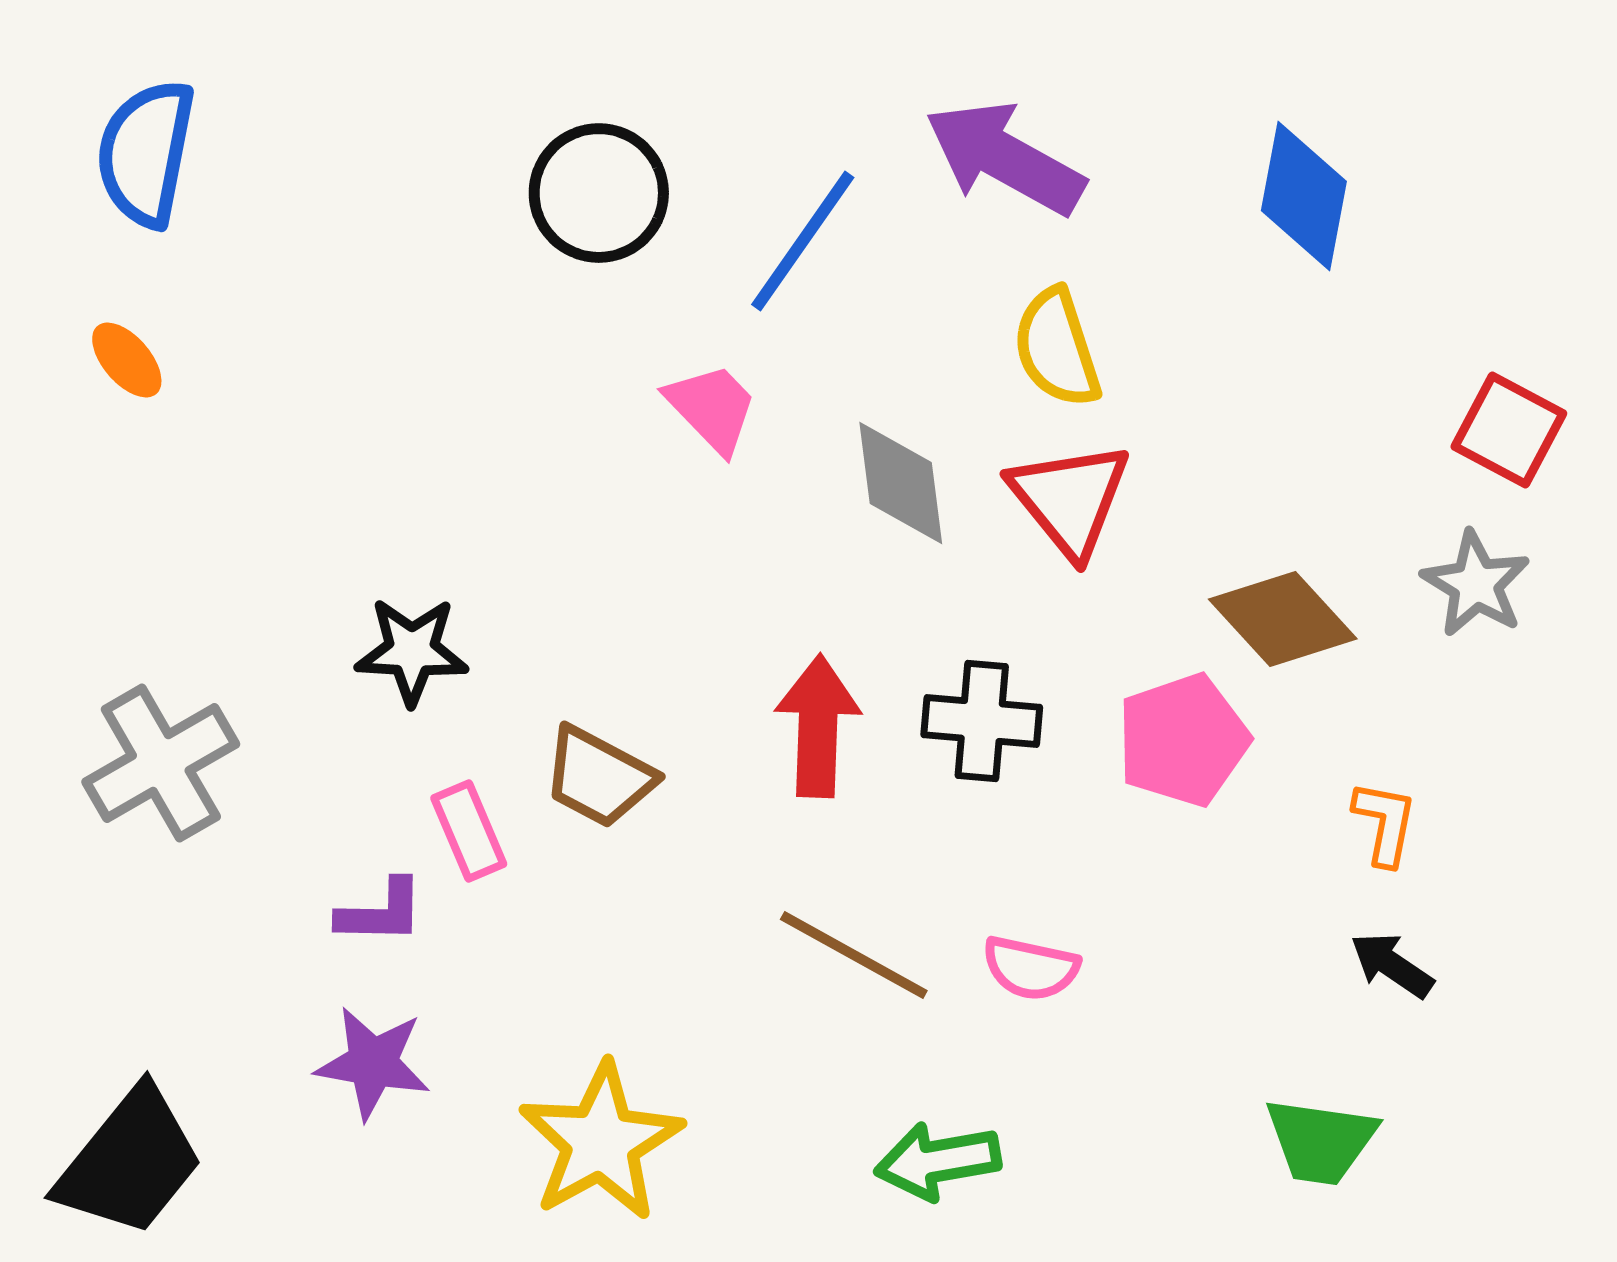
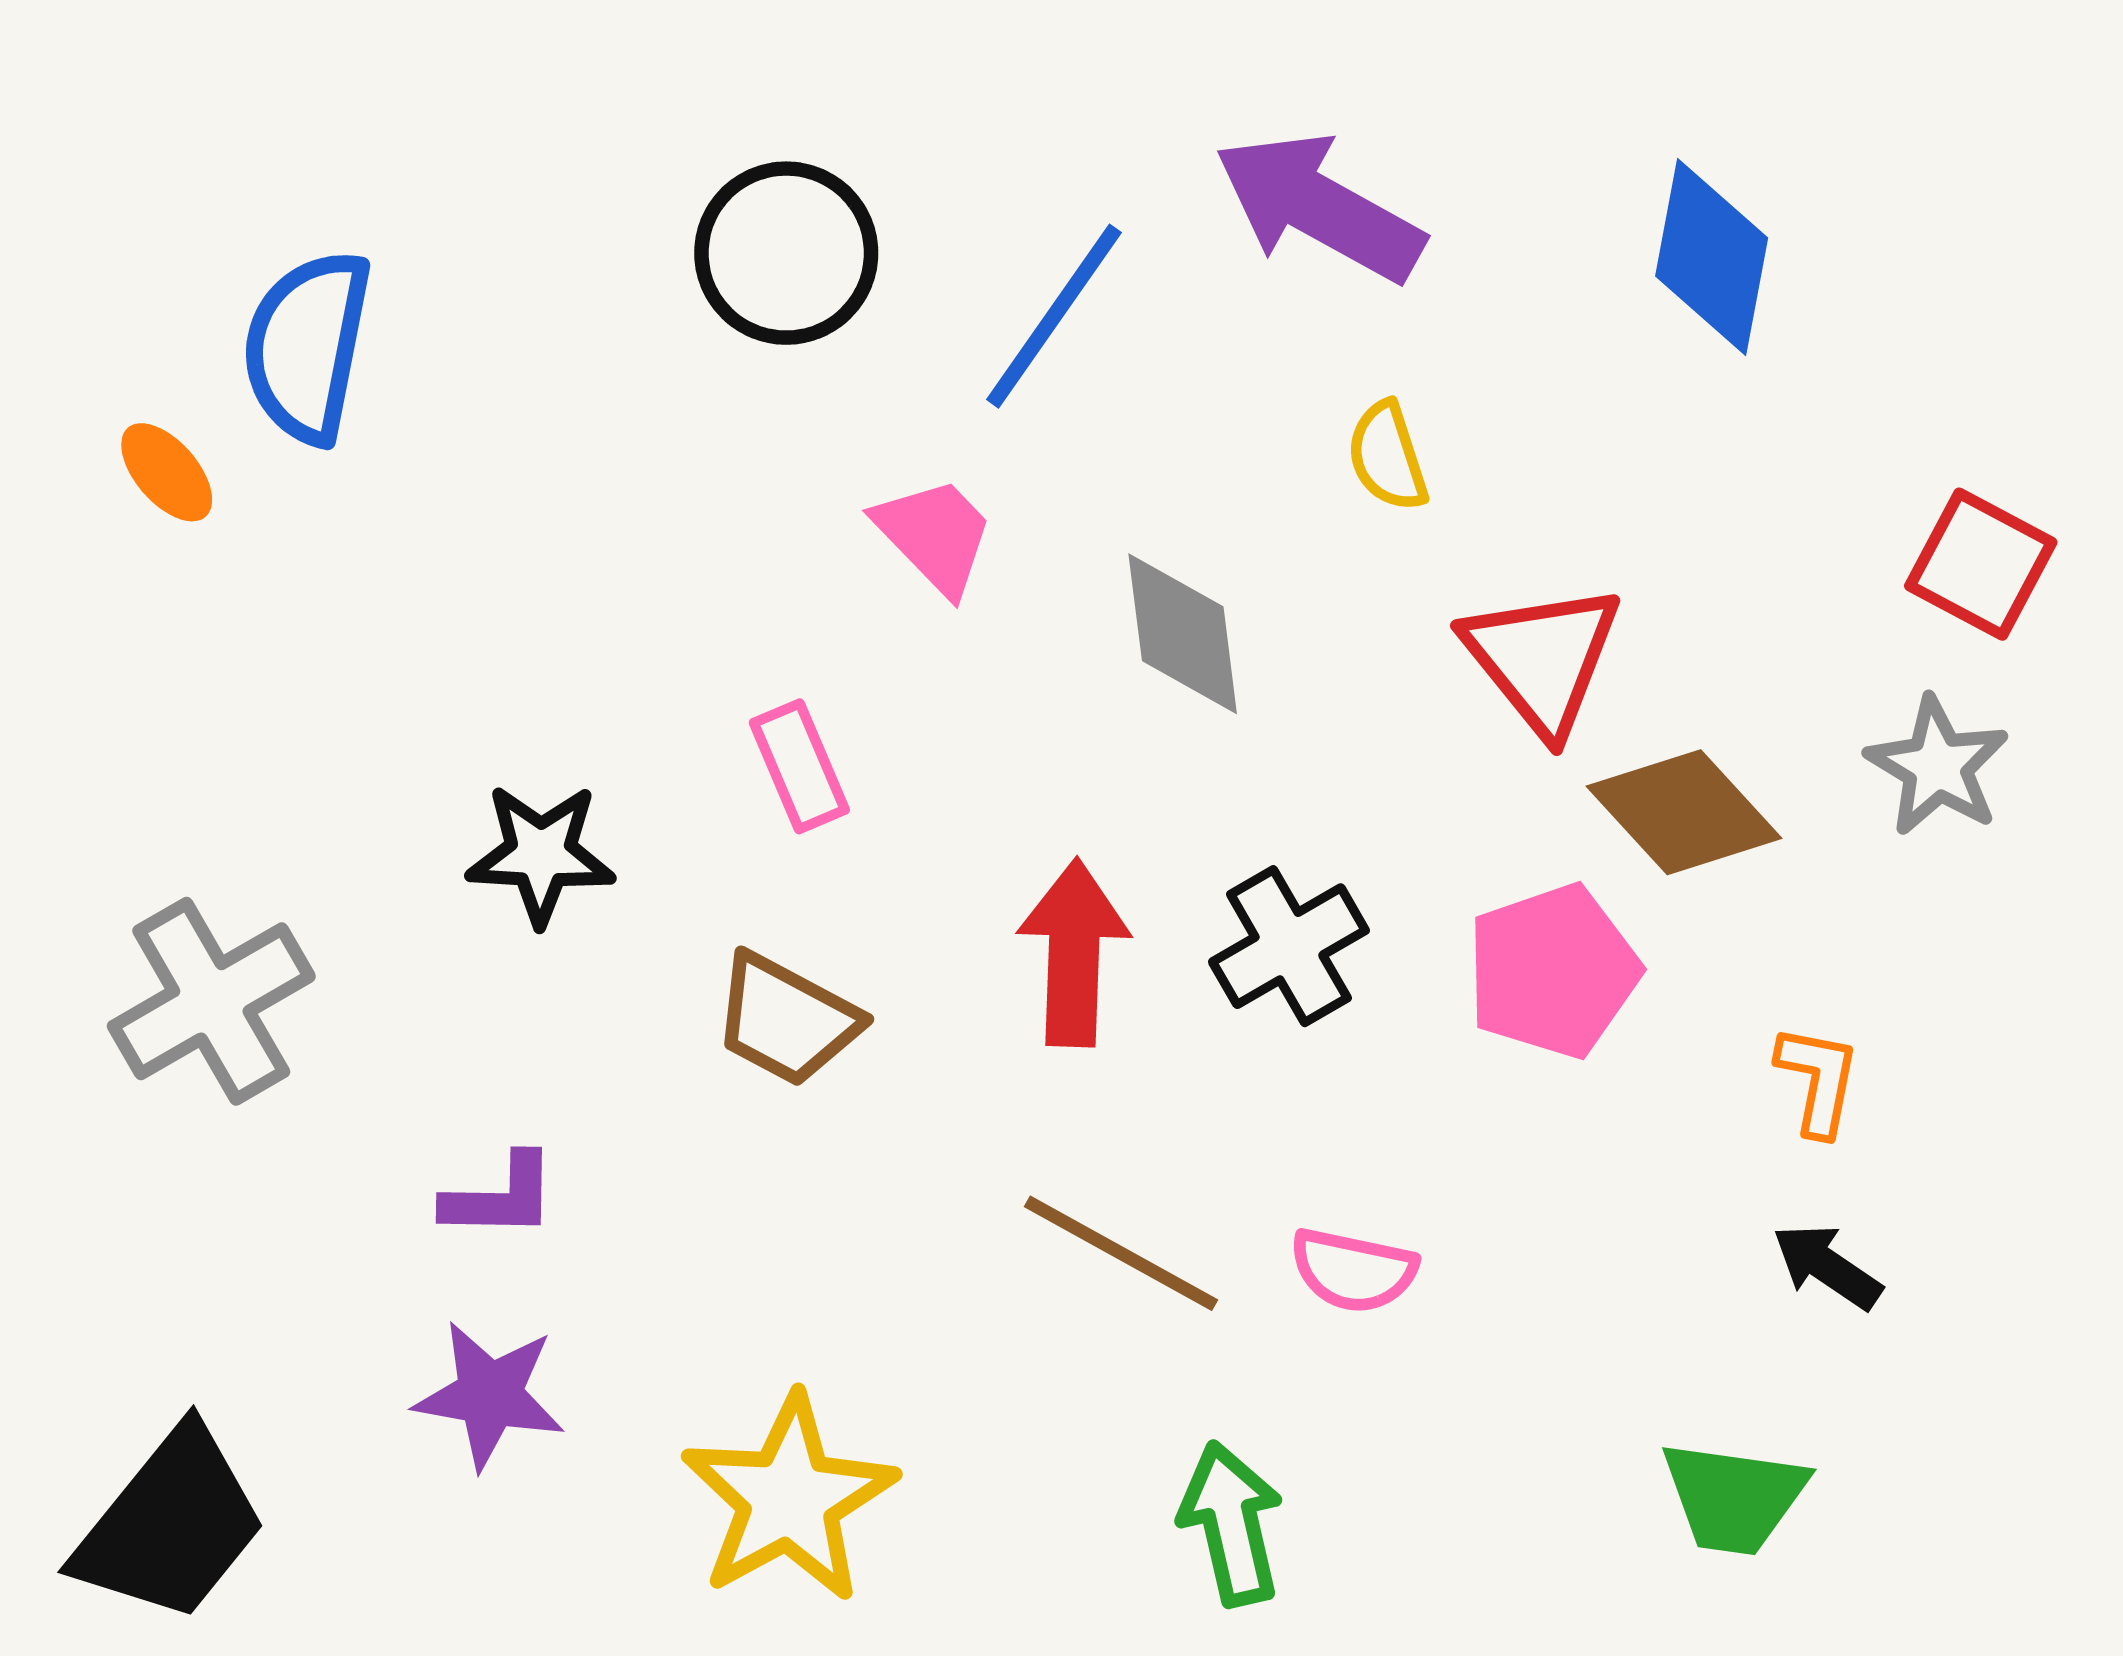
blue semicircle: (146, 153) -> (307, 346), moved
yellow semicircle: (1057, 348) -> (1387, 457), size x0.7
red triangle: (1070, 499) -> (1542, 659), moved
black cross: (982, 721) -> (1289, 946), turned -35
pink rectangle: (469, 831) -> (799, 766), moved
green arrow: (938, 1161) -> (1231, 1524), turned 87

